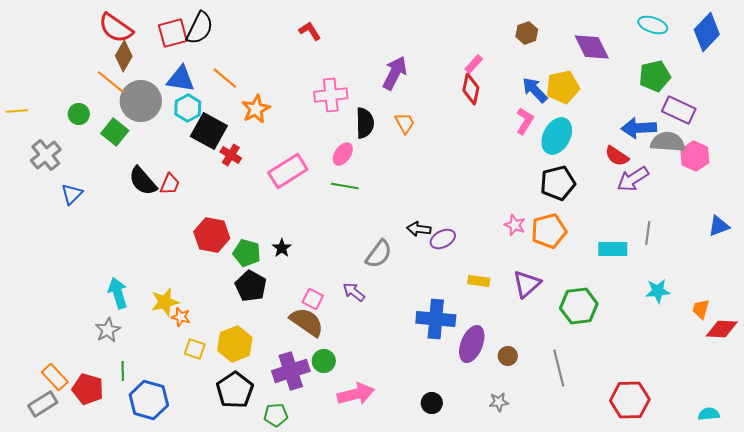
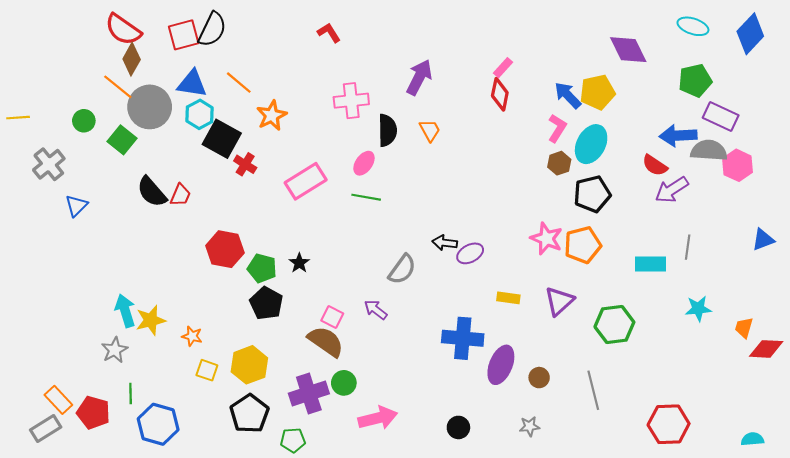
brown hexagon: (527, 33) -> (559, 163), moved
pink star: (515, 225) -> (547, 239), size x1.4
yellow star: (165, 302) -> (151, 320), moved

